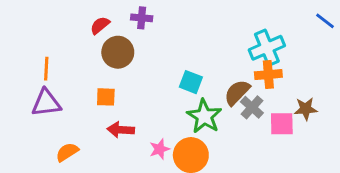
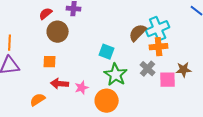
brown semicircle: (237, 92) -> (138, 33), moved
pink star: (160, 149) -> (82, 88), moved
orange semicircle: (67, 152) -> (38, 100), moved

